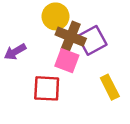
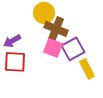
purple square: (92, 40) -> (73, 49), moved
red square: (47, 88) -> (15, 62), moved

